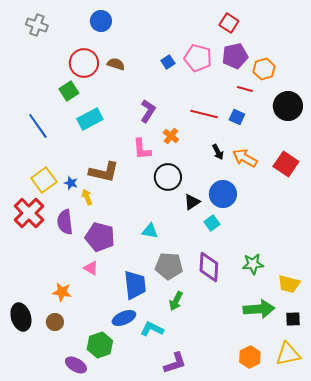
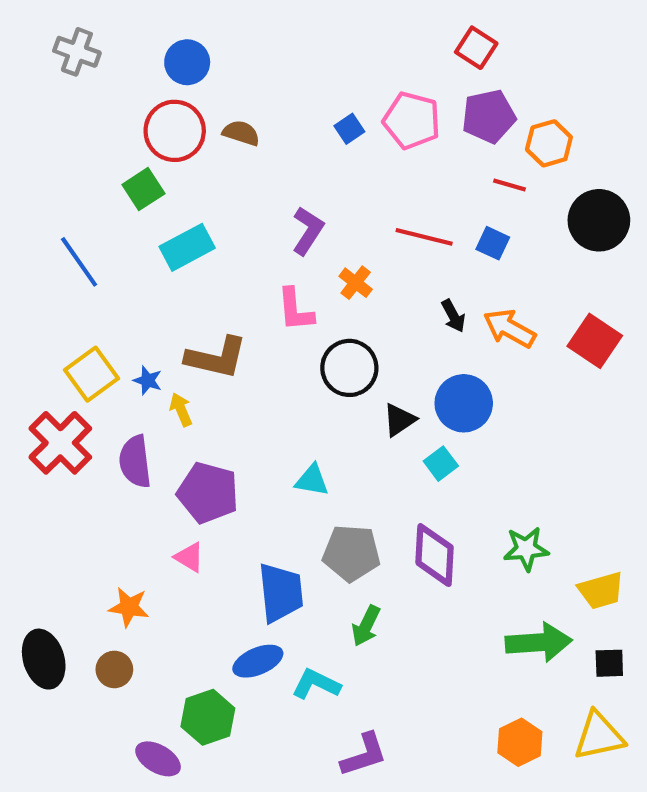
blue circle: (101, 21) -> (187, 62), moved
yellow trapezoid: (289, 284) -> (601, 590), turned -30

